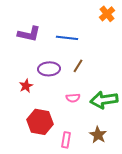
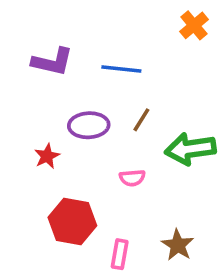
green arrow: (104, 100) -> (190, 149), moved

